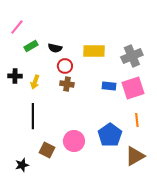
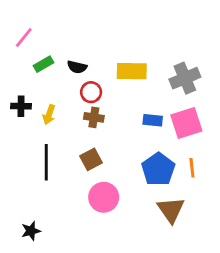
blue pentagon: (110, 135) -> (158, 169), moved
brown square: (47, 150) -> (91, 159), moved, turned 35
brown triangle: (135, 156) -> (171, 210), moved, turned -35

